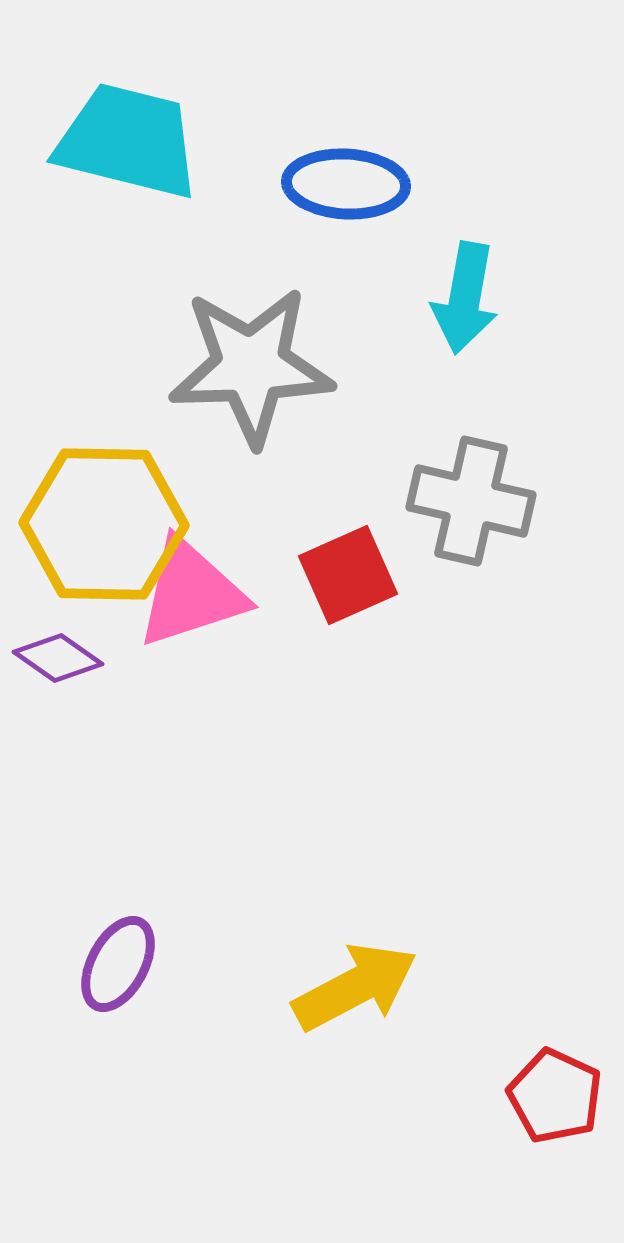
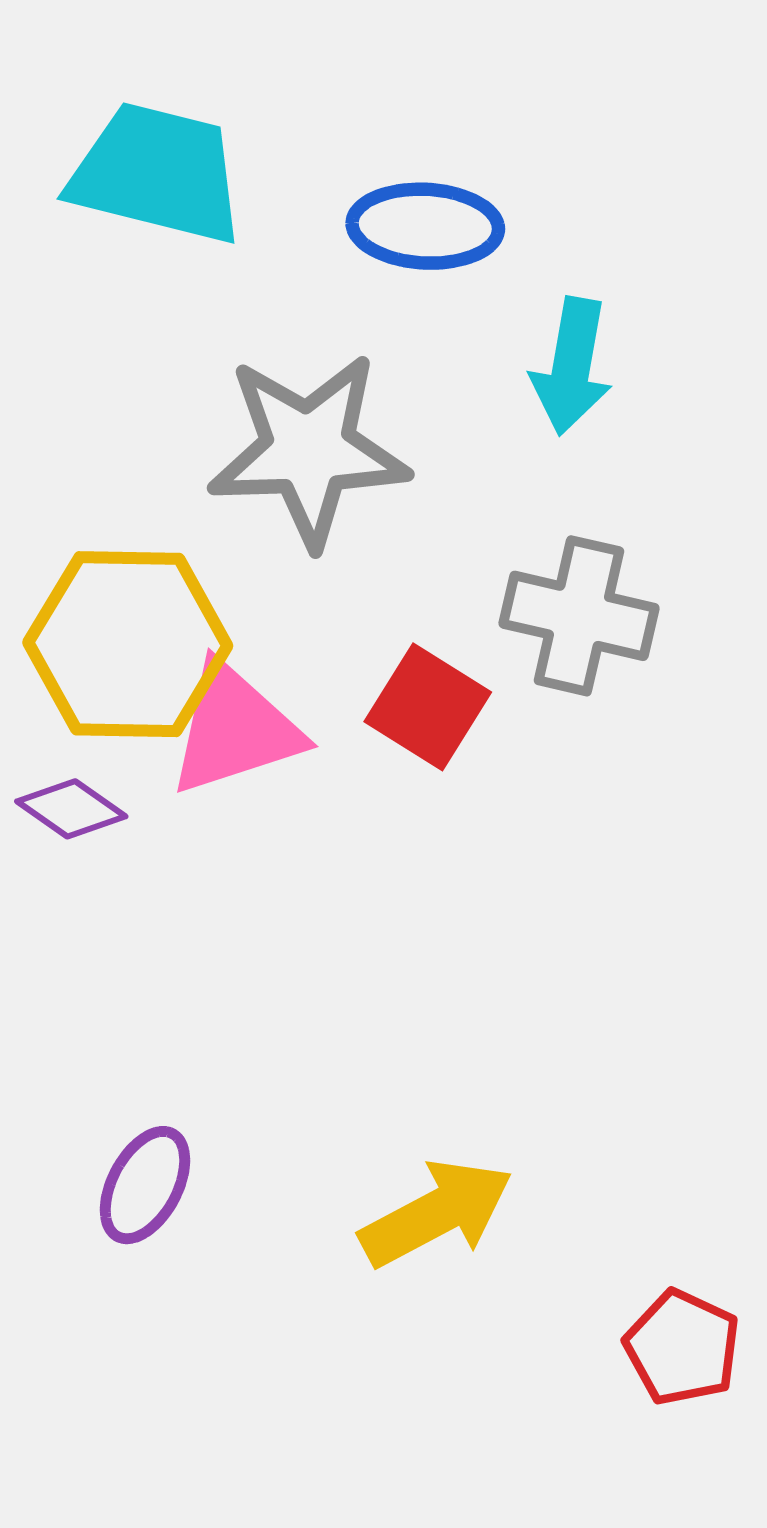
red square: (348, 575) -> (428, 707), turned -34

